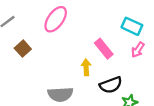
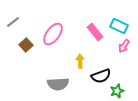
pink ellipse: (56, 19) -> (53, 34), moved
pink rectangle: (104, 49) -> (95, 32), moved

